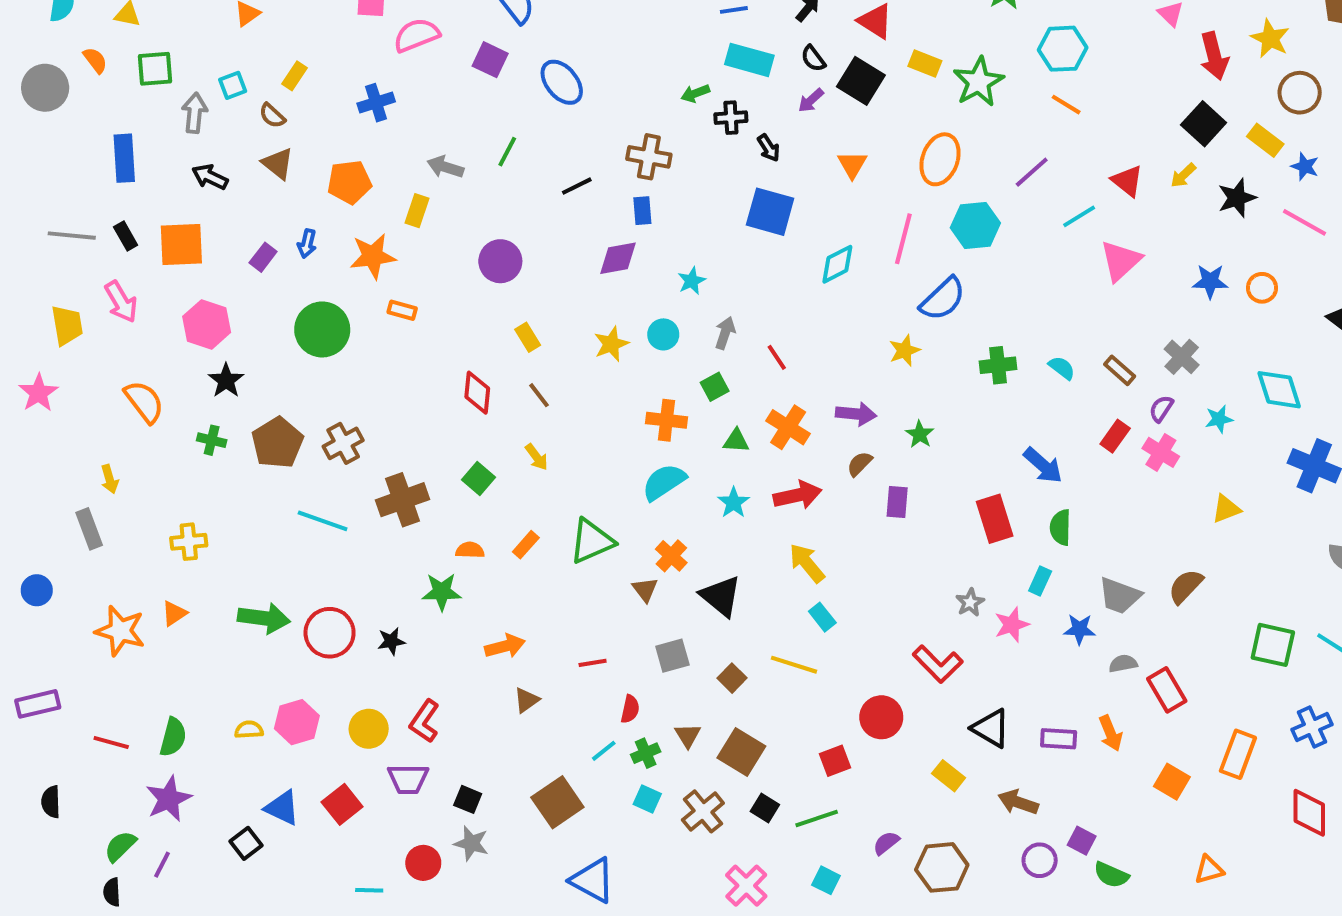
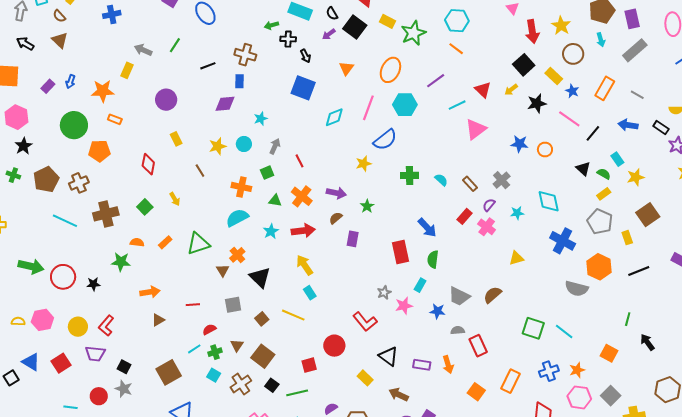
orange pentagon: (349, 182) -> (99, 151), moved
brown line: (539, 395) -> (200, 171), moved
red semicircle: (630, 709) -> (209, 329), turned -136

